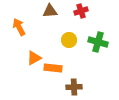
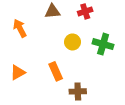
orange triangle: (34, 58) -> (18, 73), moved
orange rectangle: (53, 68) -> (56, 71), turned 60

